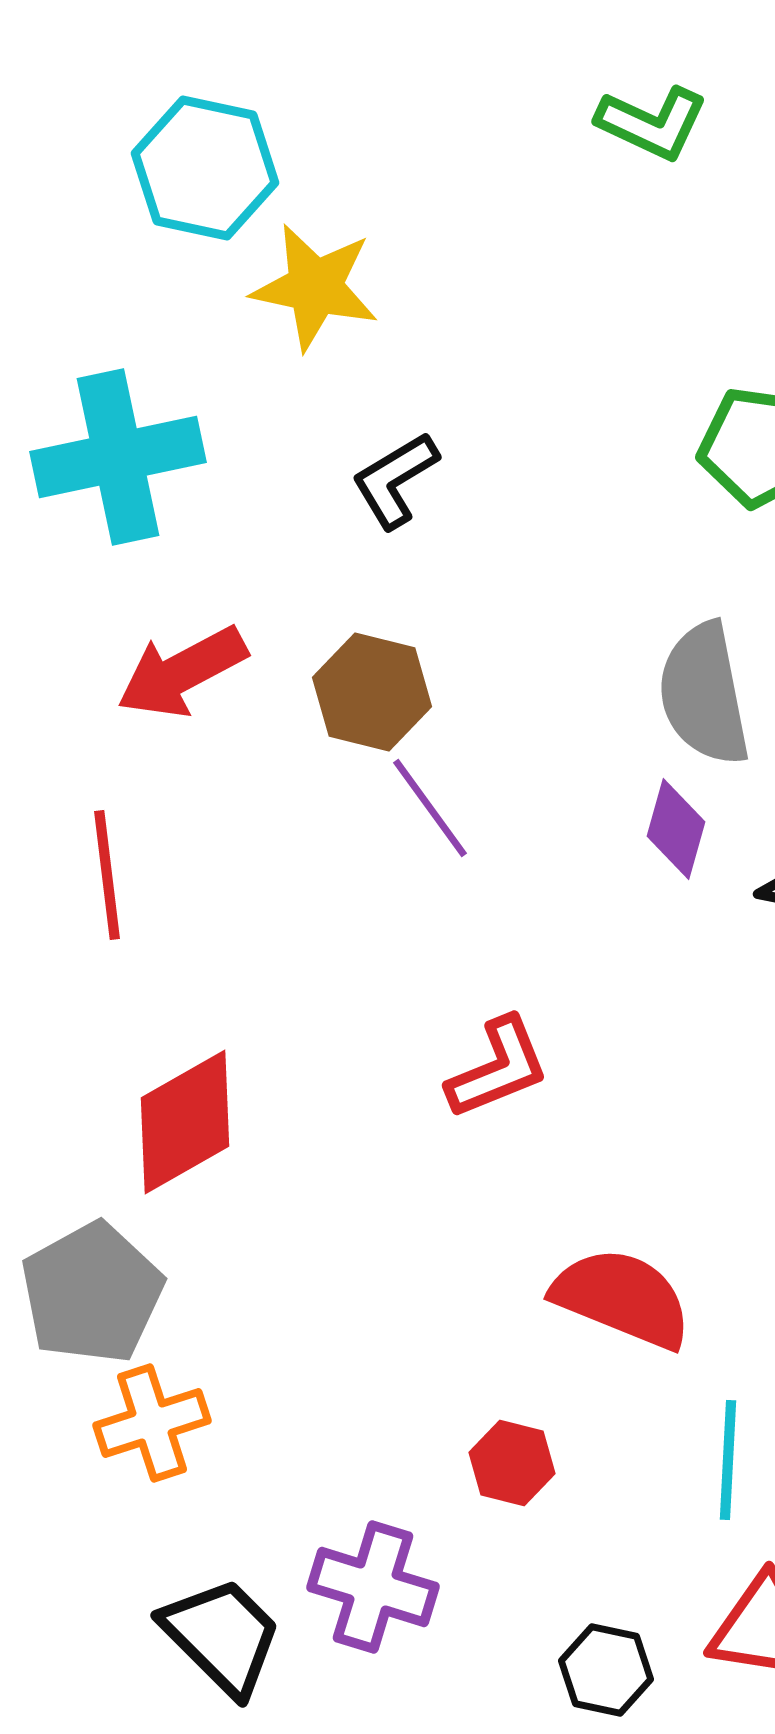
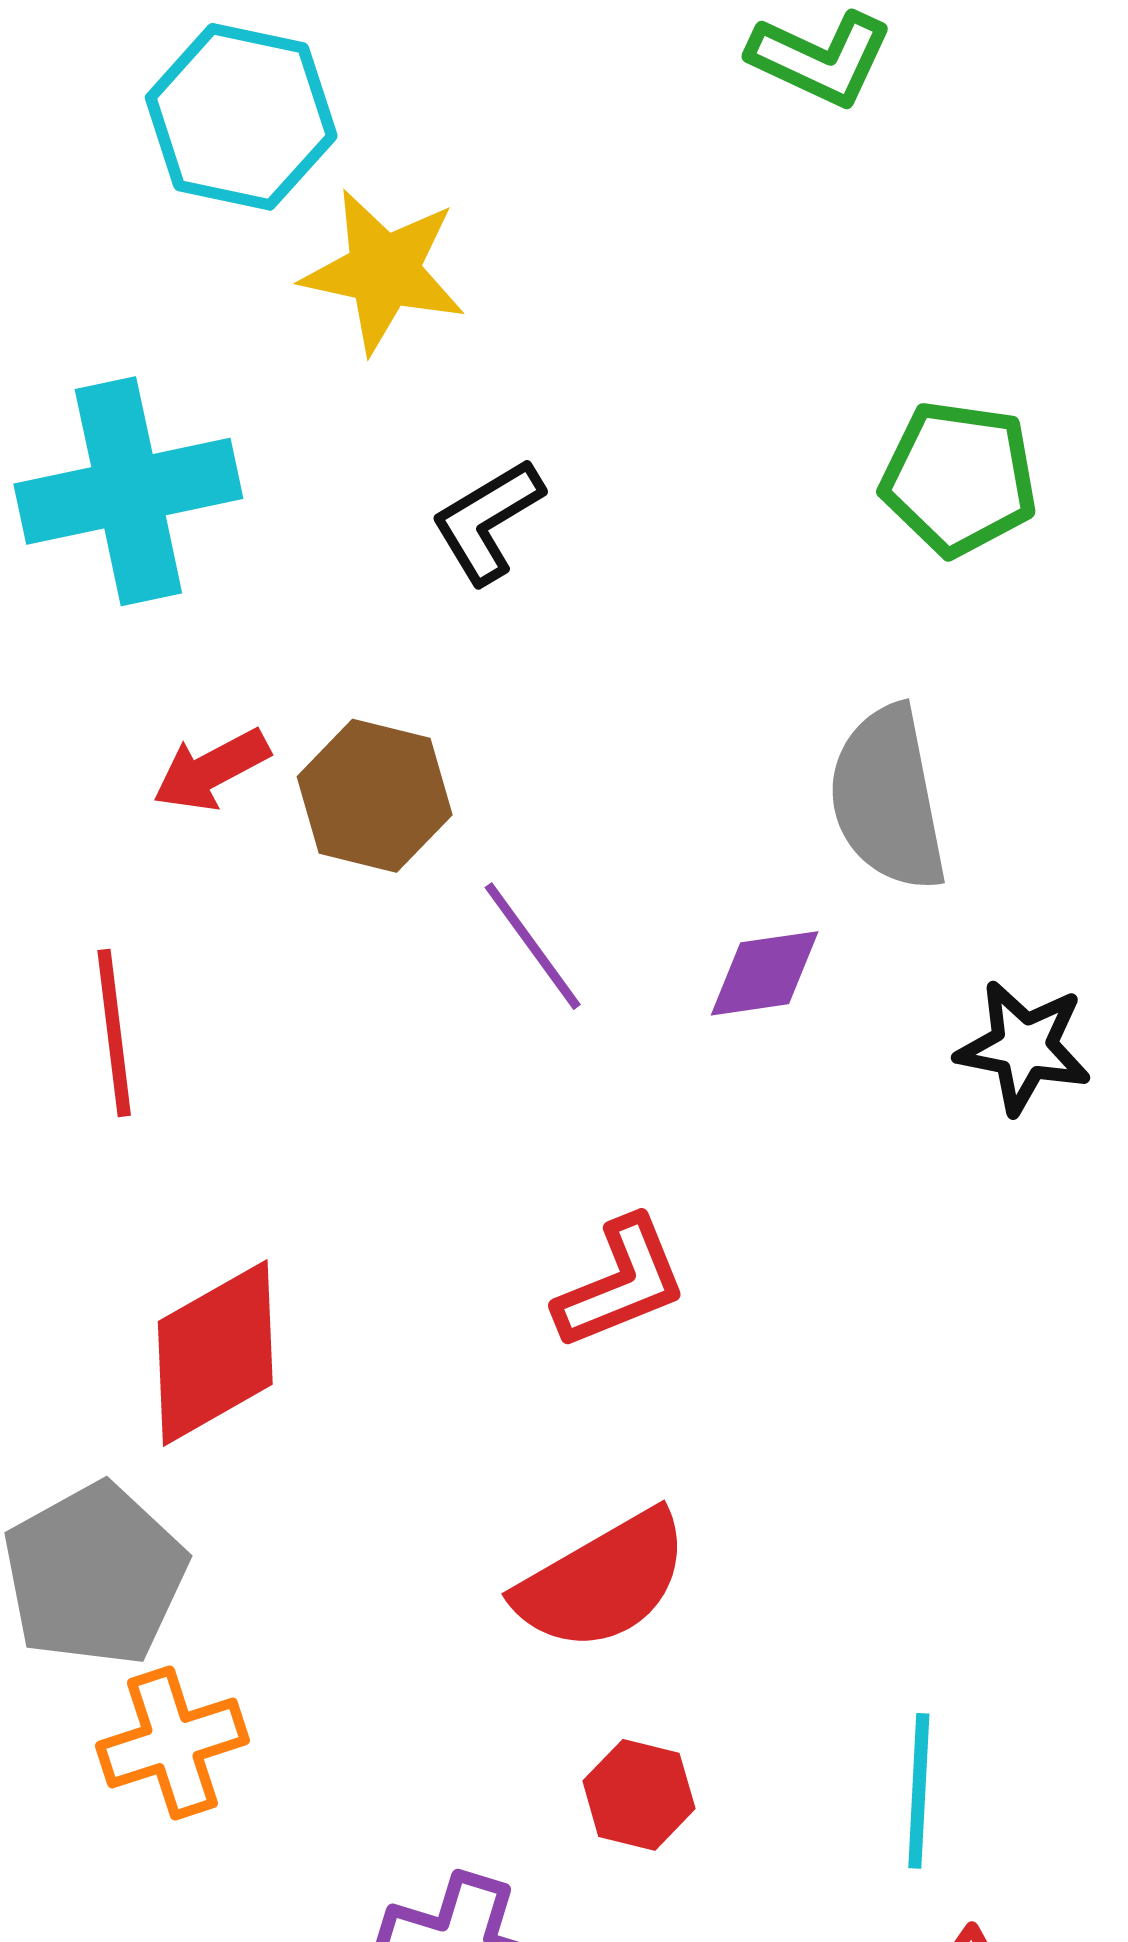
red arrow: (182, 672) -> (211, 770), size x0.7
brown hexagon: (372, 692) -> (375, 796), moved
purple diamond: (676, 829) -> (765, 973), moved, turned 66
red semicircle: (622, 1298) -> (603, 1581), moved, turned 128

